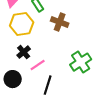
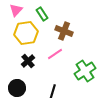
pink line: (38, 65) -> (55, 54), moved

